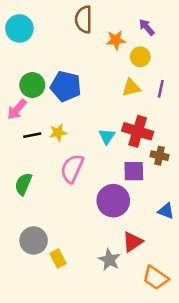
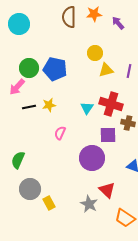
orange star: (116, 40) -> (94, 14), moved
yellow circle: (140, 57) -> (95, 53), moved
pink semicircle: (72, 169) -> (60, 133), size x0.6
green semicircle: (23, 184) -> (18, 160), moved
red triangle: (133, 242) -> (107, 190), turned -42

